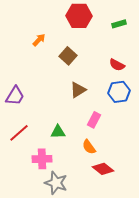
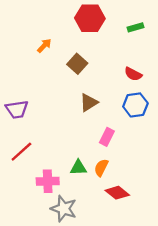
purple trapezoid: (15, 96) -> (17, 109), turned 50
green triangle: (58, 132) -> (78, 168), moved
orange semicircle: (89, 147) -> (101, 168), turned 63

